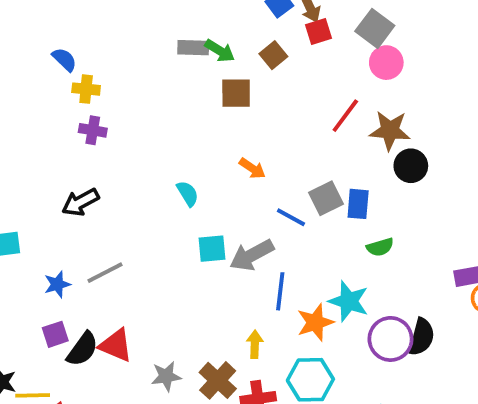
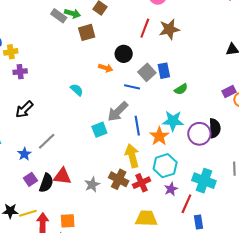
gray rectangle: (193, 48) -> (59, 16), turned 49
black circle: (411, 166) -> (124, 54), moved
cyan square: (212, 249) -> (99, 130), moved
yellow arrow: (255, 344) -> (132, 156), size x1.6

